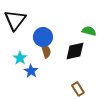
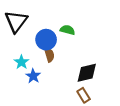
green semicircle: (89, 31) -> (67, 30), moved
black diamond: (75, 51) -> (87, 73), moved

